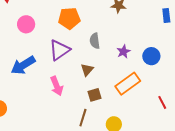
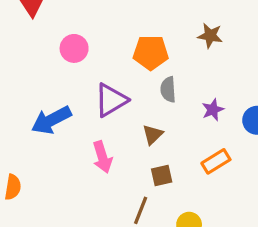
orange pentagon: (69, 18) -> (151, 52), moved
pink circle: (26, 24) -> (74, 48), moved
orange rectangle: (128, 84) -> (216, 161), size x0.7

